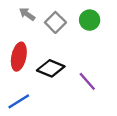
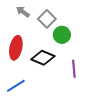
green circle: (90, 20) -> (62, 35), moved
purple line: (87, 81) -> (74, 69), turned 36

